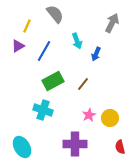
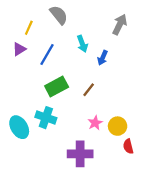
cyan ellipse: (22, 147) -> (19, 127), moved
red semicircle: (120, 147) -> (128, 146), moved

